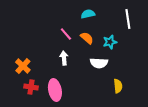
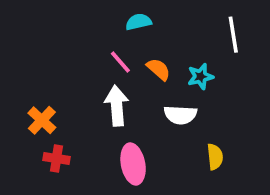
cyan semicircle: (88, 14) -> (138, 22), moved
white arrow: (64, 58) -> (117, 106), size x1.5
pink ellipse: (55, 90) -> (133, 164), moved

